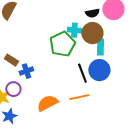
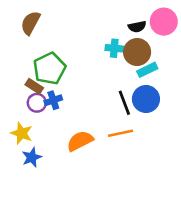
green pentagon: (62, 44) -> (49, 69), moved
cyan rectangle: (100, 47) -> (147, 70), turned 63
purple circle: (13, 89) -> (37, 103), moved

